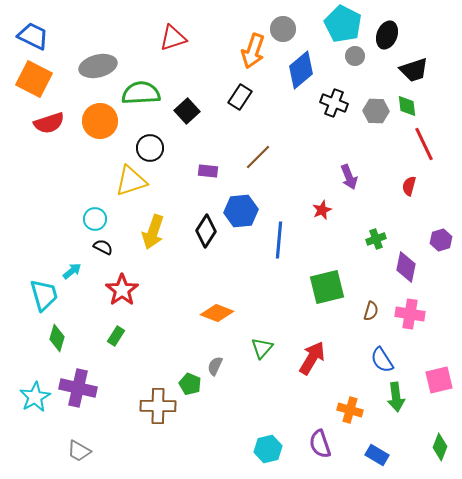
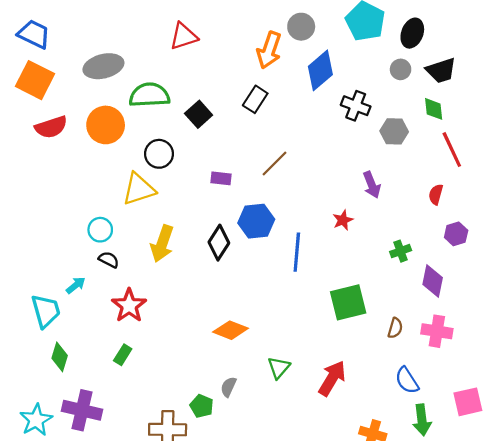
gray circle: (355, 56) -> (401, 69), moved
gray hexagon: (376, 111) -> (394, 131), moved
purple hexagon: (441, 240) -> (456, 234), moved

